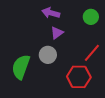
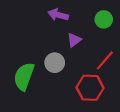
purple triangle: (57, 33) -> (74, 40), moved

